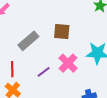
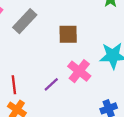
gray rectangle: (28, 41) -> (25, 21), moved

